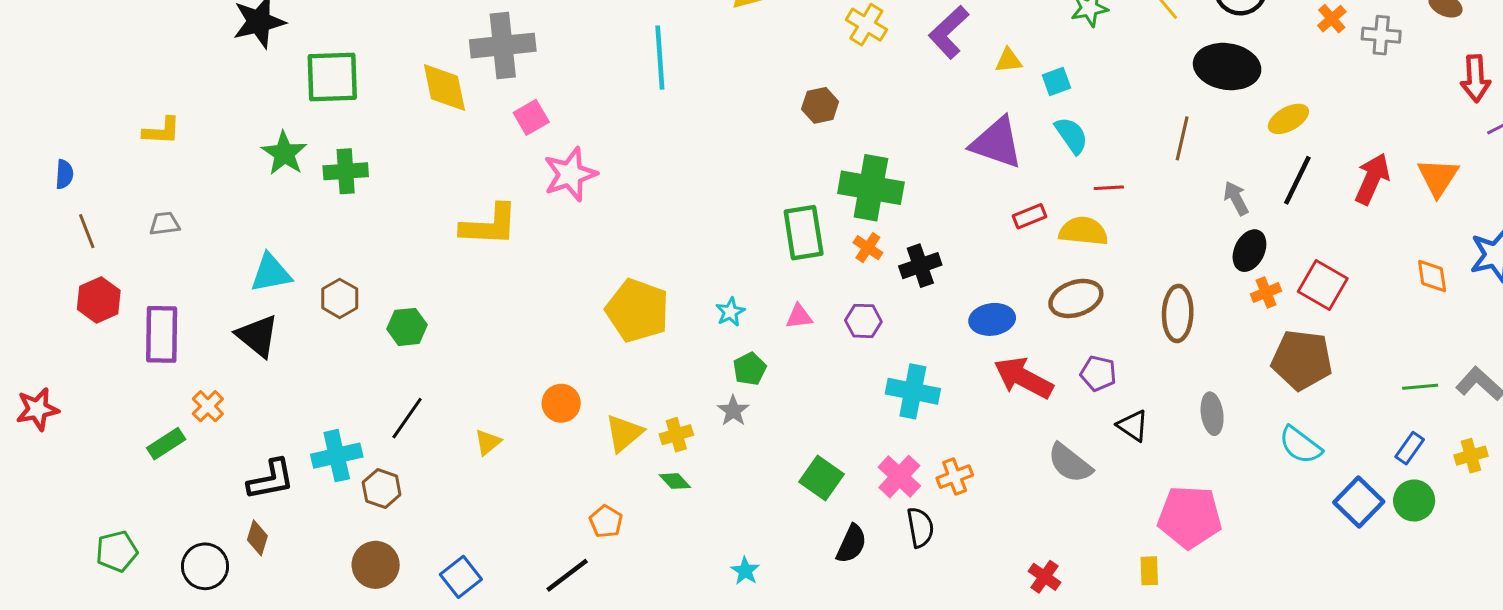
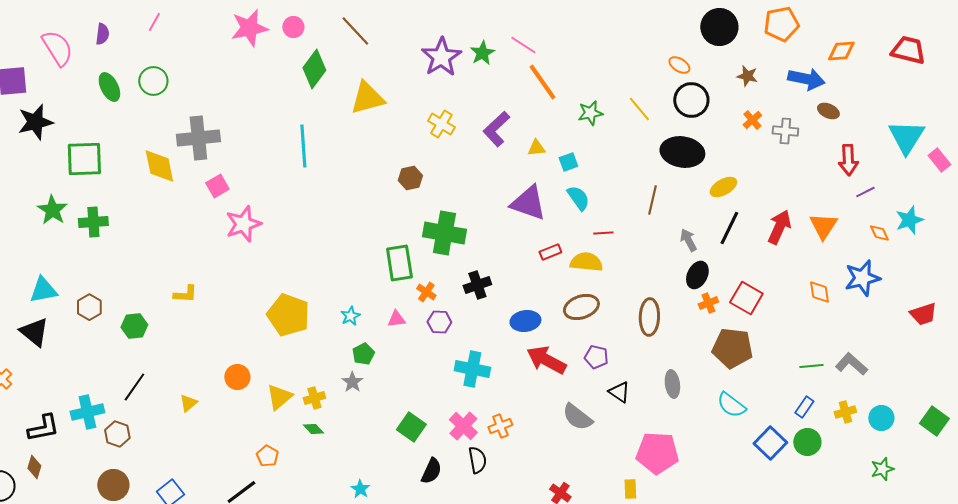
yellow L-shape: (489, 225) -> (185, 294), moved, size x0.6
orange cross: (868, 248) -> (426, 292), moved

